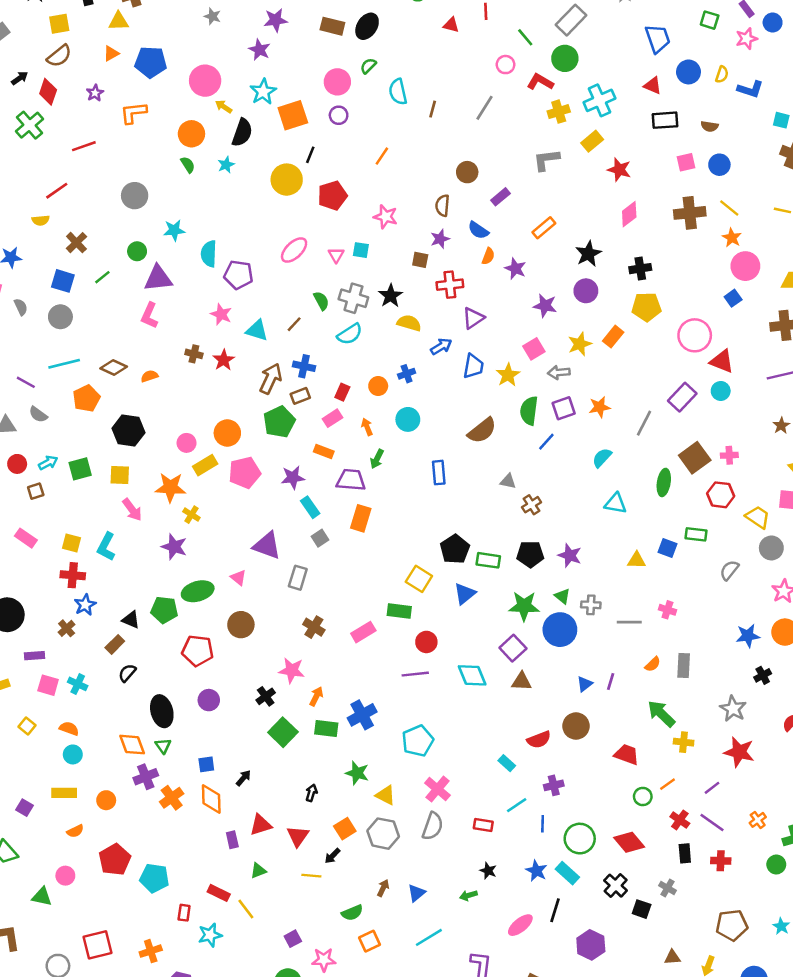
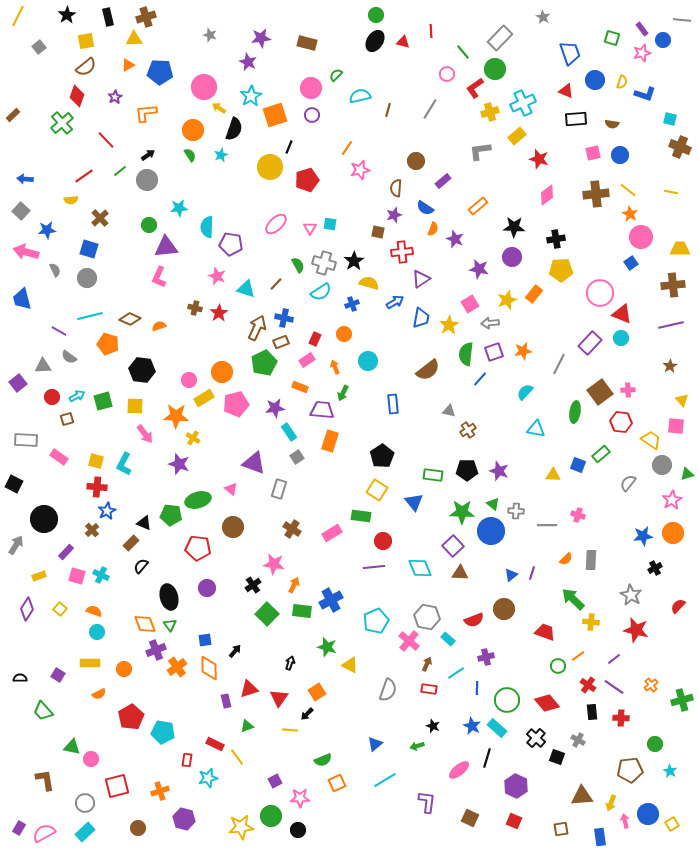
black ellipse: (367, 26) -> (375, 41), moved
black arrow: (20, 78) -> (148, 155), moved
red L-shape: (540, 82) -> (475, 88), turned -65
cyan semicircle: (398, 92) -> (360, 96), turned 90
red line: (84, 146) -> (106, 140), turned 66
pink star: (386, 217) -> (360, 170), moved, turned -30
black star: (588, 254) -> (514, 227), turned 30
green line: (102, 277) -> (120, 171), moved
blue cross: (407, 374) -> (352, 304), moved
orange pentagon: (86, 398) -> (108, 344), turned -30
green rectangle: (696, 534) -> (601, 454), turned -48
black pentagon: (455, 549) -> (382, 456), moved
blue triangle: (465, 594) -> (414, 502), turned -30
purple rectangle: (34, 656) -> (66, 552), turned -42
pink cross: (438, 789) -> (409, 641), moved
gray hexagon: (383, 834) -> (427, 617), moved
green circle: (776, 865) -> (655, 744), moved
pink circle: (65, 876) -> (91, 759), moved
brown arrow: (383, 888) -> (427, 664), moved
brown triangle: (672, 957) -> (582, 796), size x1.6

